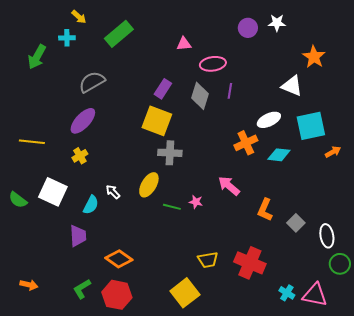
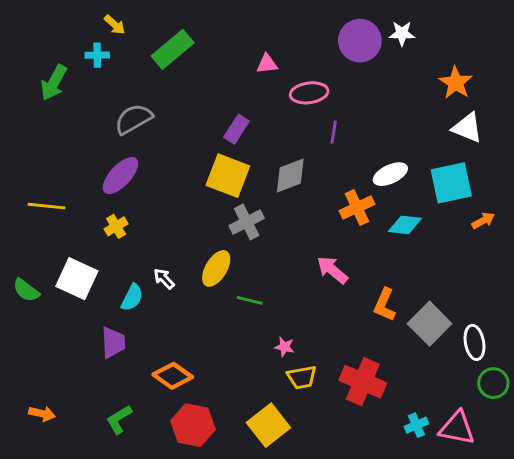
purple circle: (248, 28) -> (360, 41), size x1.5
white triangle: (292, 86) -> (467, 128), moved
gray diamond: (200, 96) -> (290, 176), moved, turned 52
gray cross: (170, 153) -> (247, 222), turned -30
pink star: (196, 202) -> (284, 347), moved
gray square: (296, 223) -> (430, 324), size x1.6
cyan cross: (287, 293) -> (416, 425), turned 35
red hexagon: (117, 295) -> (193, 425), moved

